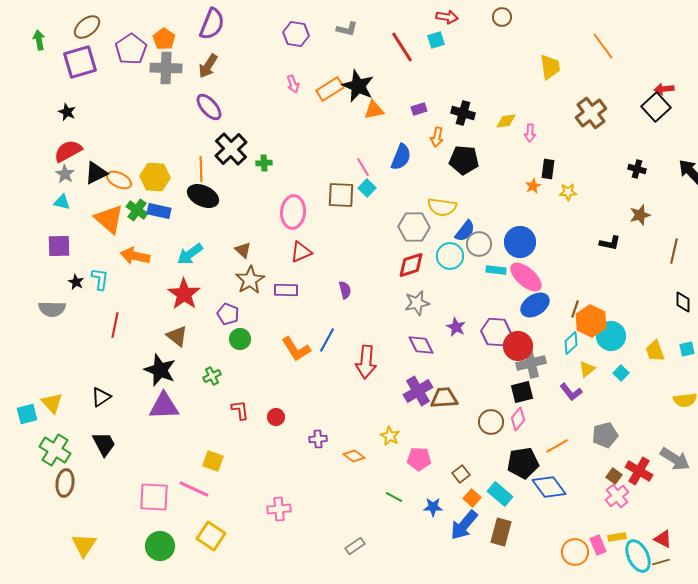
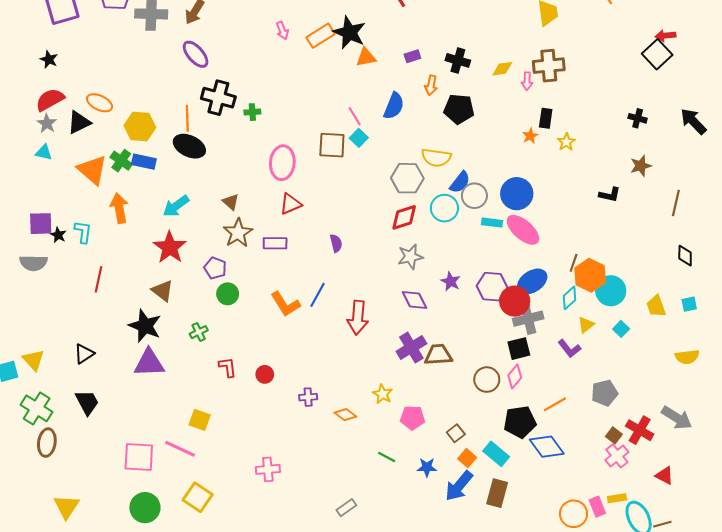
brown cross: (591, 113) -> (549, 66), moved, turned 32
black cross: (231, 149) -> (218, 98), turned -32
orange ellipse: (119, 180) -> (100, 103), moved
yellow star: (568, 192) -> (566, 142), turned -30
purple square: (59, 246) -> (41, 224), moved
orange arrow: (135, 256) -> (119, 208), turned 68
blue ellipse: (535, 305) -> (532, 281), moved
red triangle: (663, 539) -> (664, 476), moved

